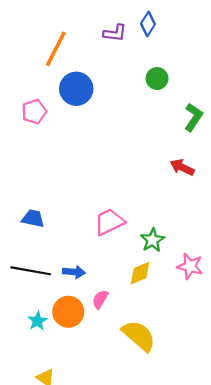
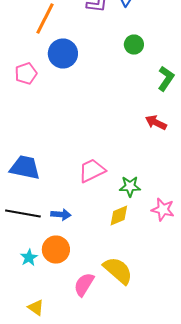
blue trapezoid: (33, 218) -> (25, 168), size x1.5
green star: (152, 240) -> (130, 186), turned 30
pink semicircle: (100, 299) -> (84, 284), moved, size x1.4

